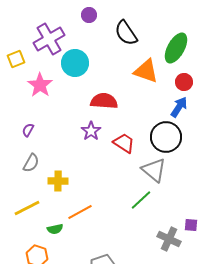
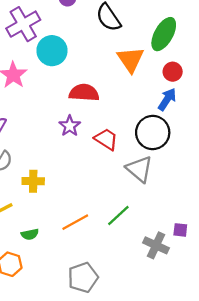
orange triangle: (146, 71) -> (131, 59), turned 36
green line: (141, 200) -> (118, 216), moved
orange line: (80, 212) -> (75, 222), moved

